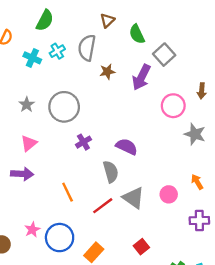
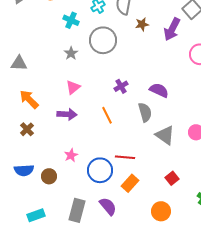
cyan cross: (32, 58) -> (71, 20), moved
gray circle: (64, 107) -> (103, 40), moved
orange line: (68, 192) -> (107, 115), moved
red line: (103, 206) -> (125, 157), moved, turned 42
pink star: (32, 230) -> (71, 155), moved

